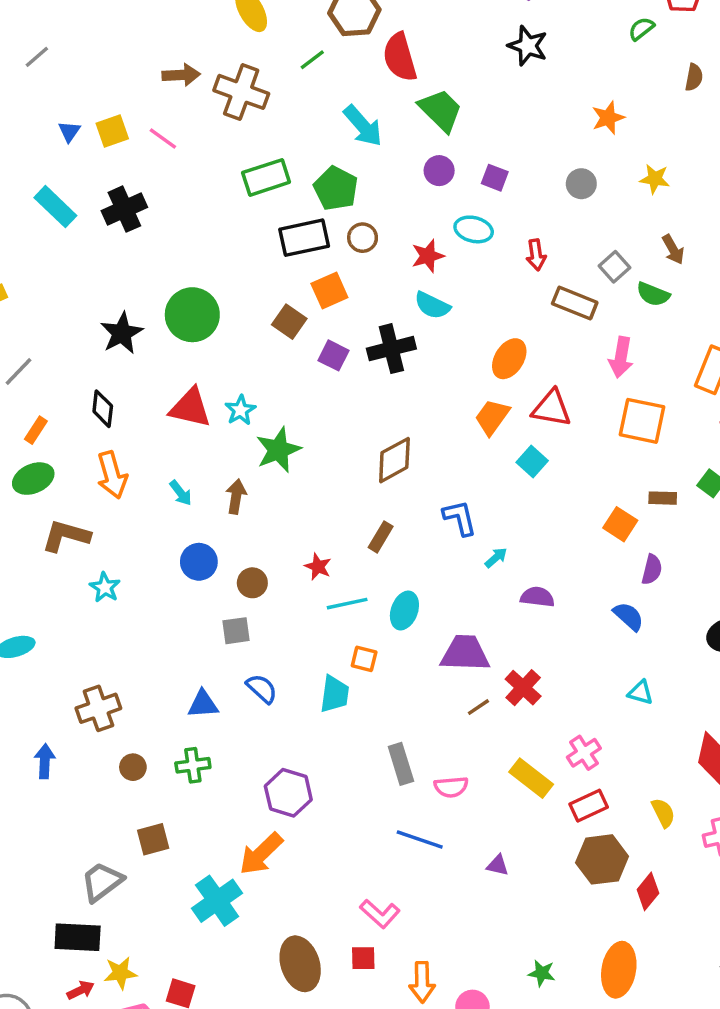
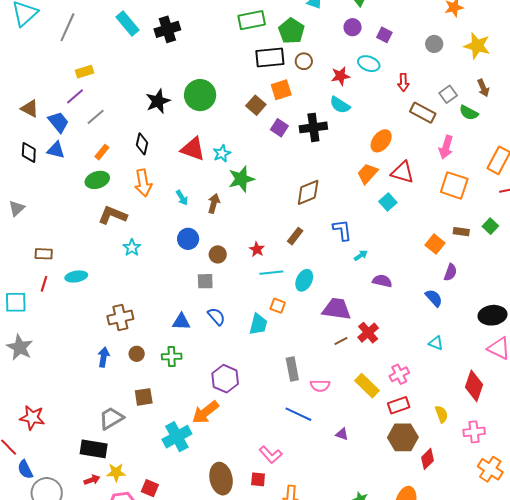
yellow star: (655, 179) -> (477, 46), size x1.5
blue arrow: (45, 761) -> (104, 357), moved

